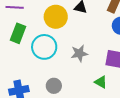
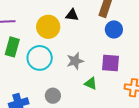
green triangle: (101, 82) -> (91, 83), moved

